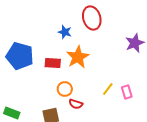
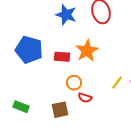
blue star: (65, 32) -> (66, 15), moved, size x1.5

